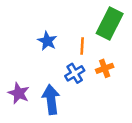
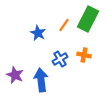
orange line: (82, 46) -> (64, 25), moved, turned 32
orange cross: (105, 68) -> (84, 55), turned 32

